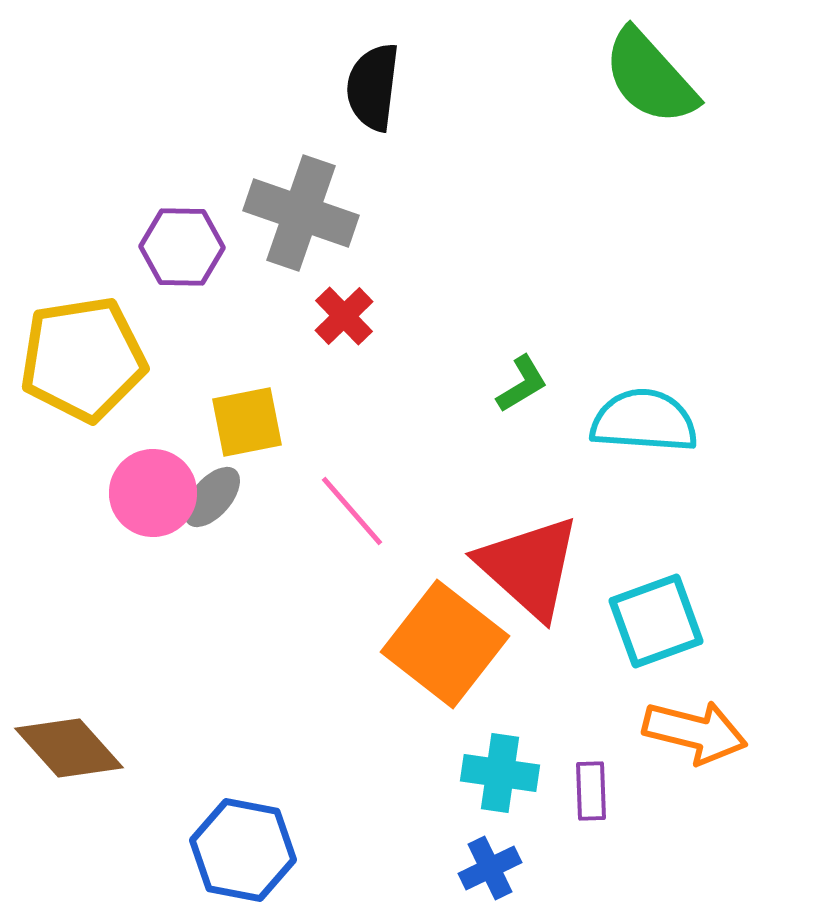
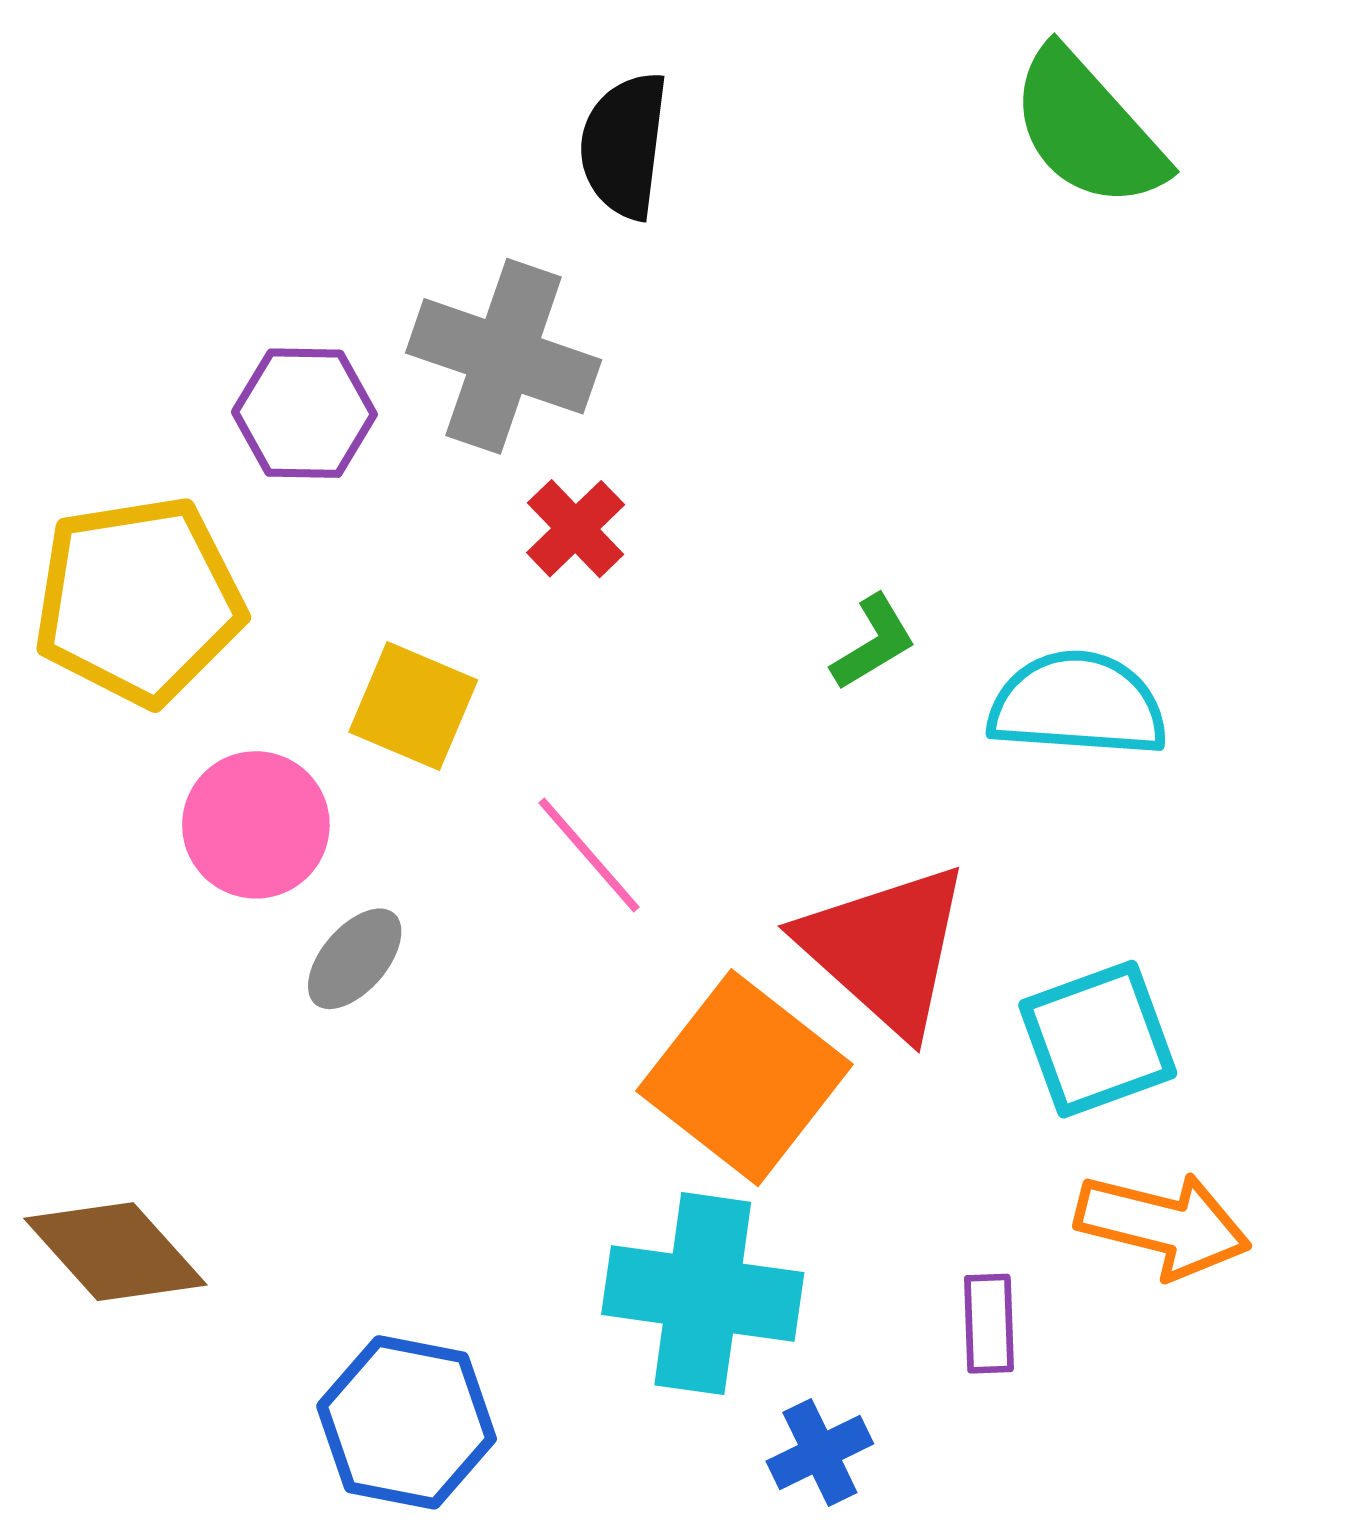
yellow square: (247, 422) -> (413, 706), turned 34
gray ellipse: (212, 497) -> (355, 959), moved
cyan cross: (500, 773) -> (703, 1294), moved, size x1.5

